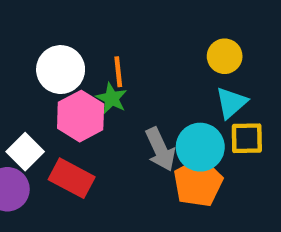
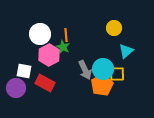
cyan triangle: (231, 103) -> (126, 51), moved
yellow square: (247, 138) -> (117, 74), moved
white square: (25, 152) -> (24, 71), turned -35

